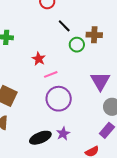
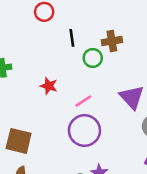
black line: (64, 26) -> (72, 38), turned 48
pink line: (51, 74) -> (83, 101), moved

